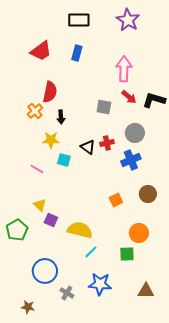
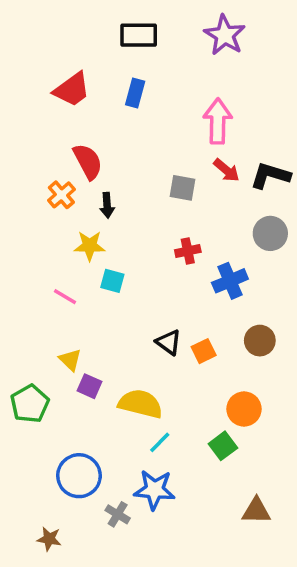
red semicircle: (50, 92) -> (88, 161), turned -40
gray circle: (135, 133) -> (270, 233), moved
black triangle: (88, 147) -> (169, 342), moved
green square: (127, 254) -> (223, 446), turned -35
blue star: (100, 284) -> (154, 490), moved

